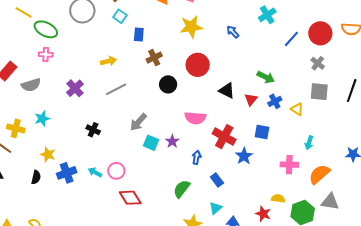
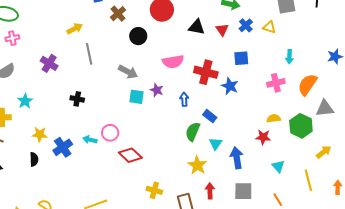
gray line: (116, 89) -> (89, 54), turned -60
gray arrow: (138, 122) -> (128, 72), moved, turned -90
green semicircle: (182, 189) -> (193, 132), moved

